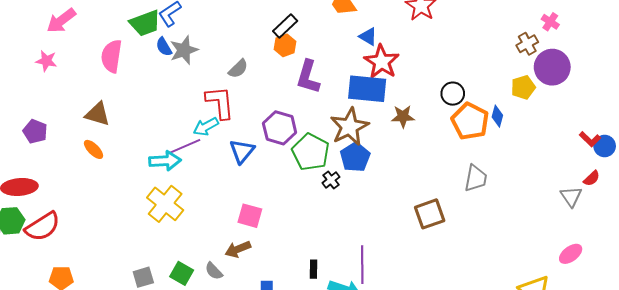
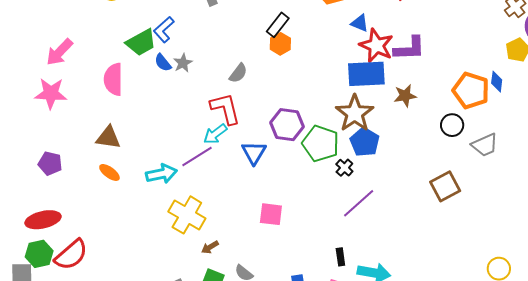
gray star: (184, 50) -> (183, 63), size x0.7
pink star: (46, 61) -> (51, 93), size x1.5
purple L-shape: (308, 77) -> (410, 48), moved, turned -100
black circle: (453, 94) -> (452, 125), moved
cyan arrow: (165, 161) -> (162, 174), moved
gray trapezoid: (476, 178) -> (485, 145), turned 64
brown arrow: (238, 249) -> (210, 247), moved, size x0.7
purple line: (362, 265) -> (359, 203), moved, turned 57

